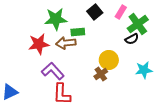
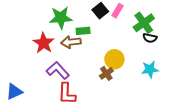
pink rectangle: (121, 12) -> (117, 11), moved
black semicircle: (132, 39) -> (150, 38), moved, turned 40
red star: (39, 44) -> (44, 43), turned -30

